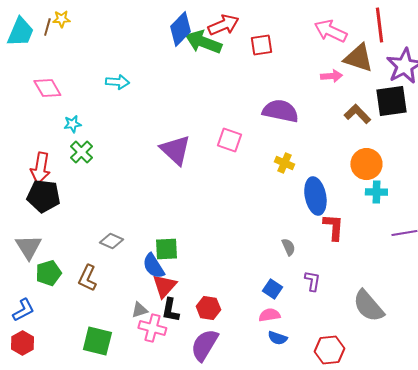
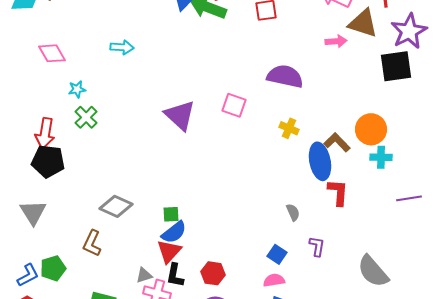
brown L-shape: (357, 114) -> (337, 142), moved
gray diamond: (111, 241) -> (116, 206), size x1.4
green square: (166, 249) -> (171, 214), size x0.7
blue semicircle: (153, 266) -> (174, 232), moved, turned -96
green pentagon: (48, 273) -> (53, 268), moved

